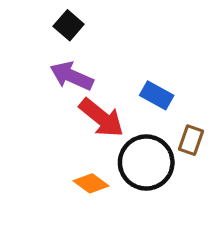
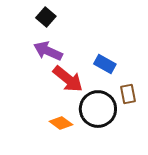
brown rectangle: (191, 140) -> (128, 94), turned -30

